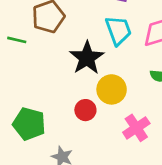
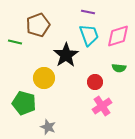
yellow circle: (112, 89) -> (44, 78), moved
red circle: (85, 110) -> (95, 82), moved

